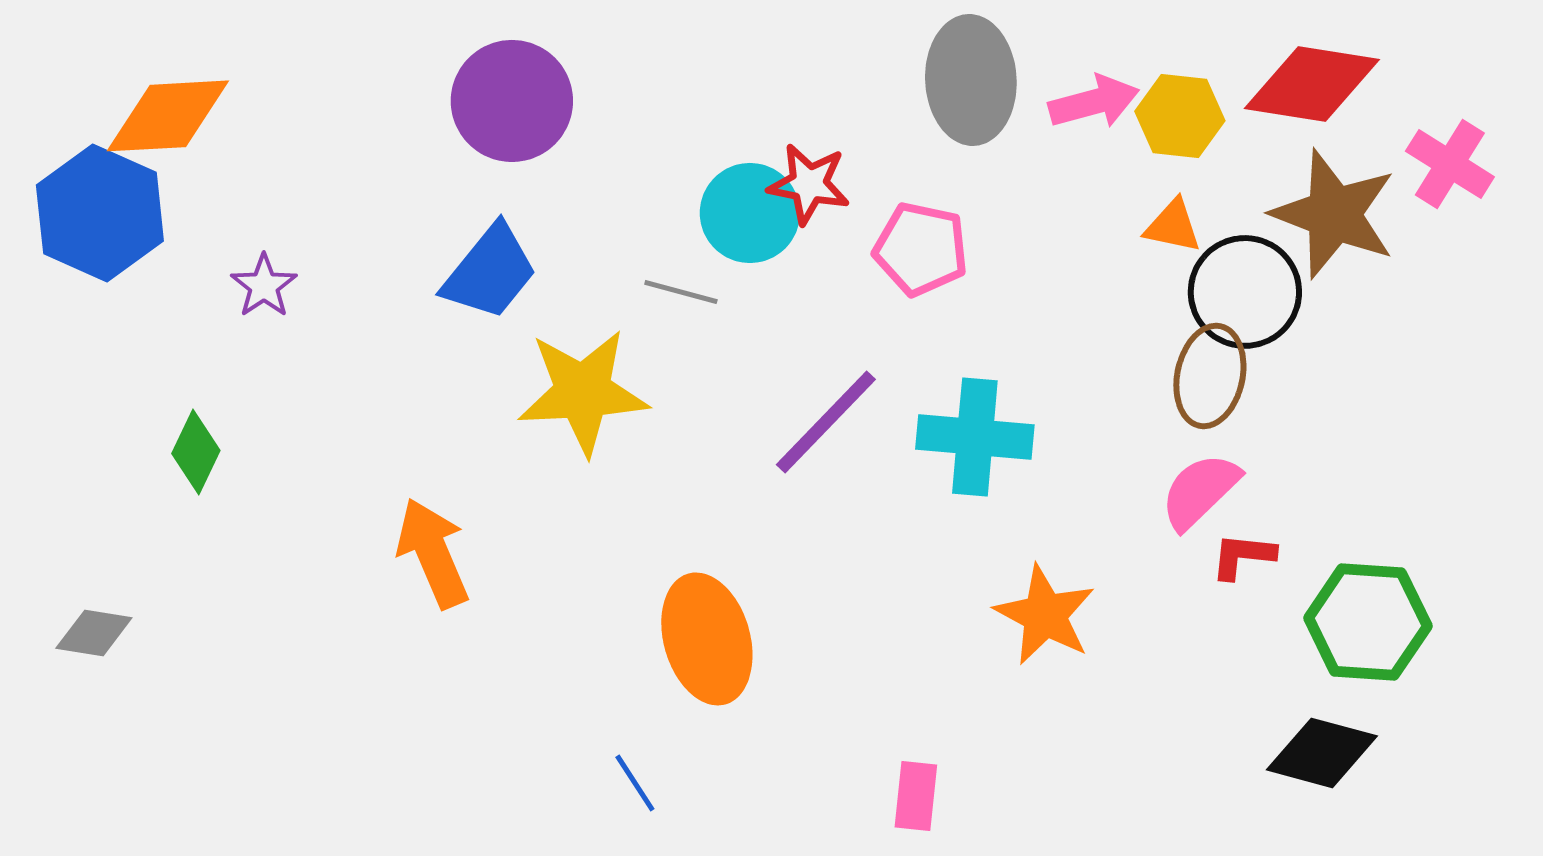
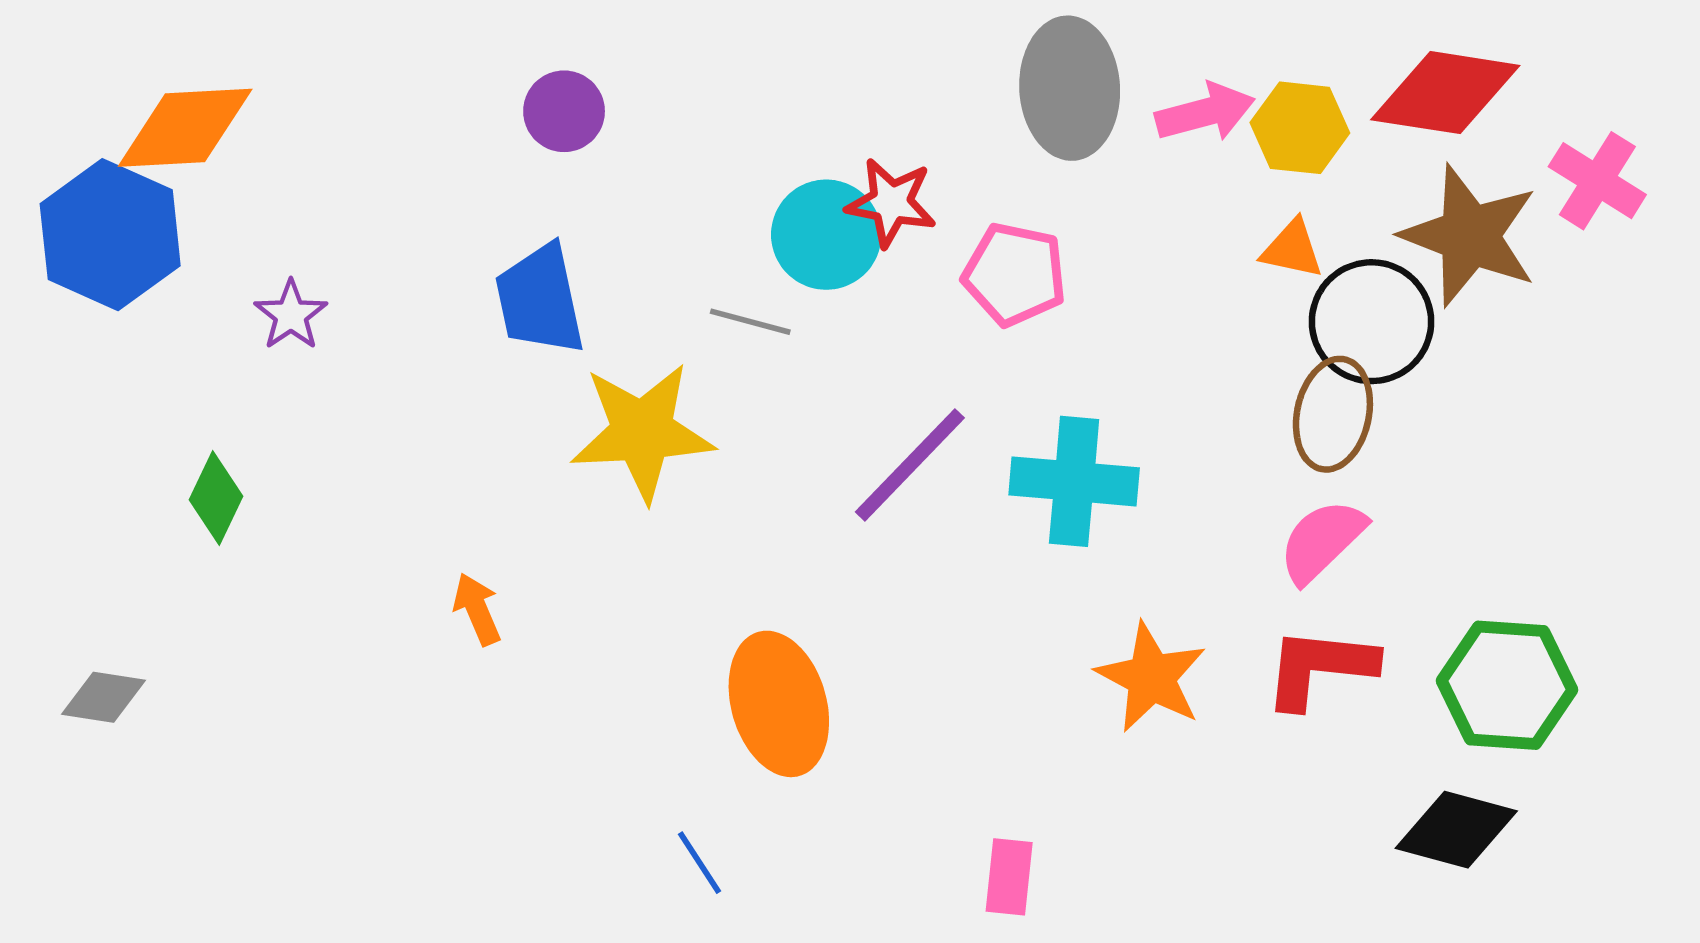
purple circle: (512, 101) -> (564, 111), size x0.6
blue trapezoid: (490, 272) -> (540, 300), turned 129
orange arrow: (433, 553) -> (477, 609), size x0.6
red L-shape: (1243, 556) -> (1320, 668), moved, size x1.6

